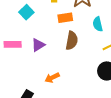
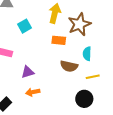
brown semicircle: (72, 41) -> (69, 66), moved, turned 78
purple triangle: (38, 45) -> (28, 72), moved

